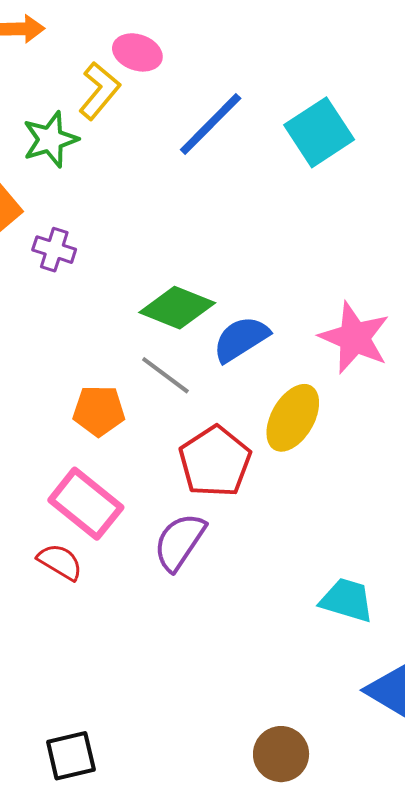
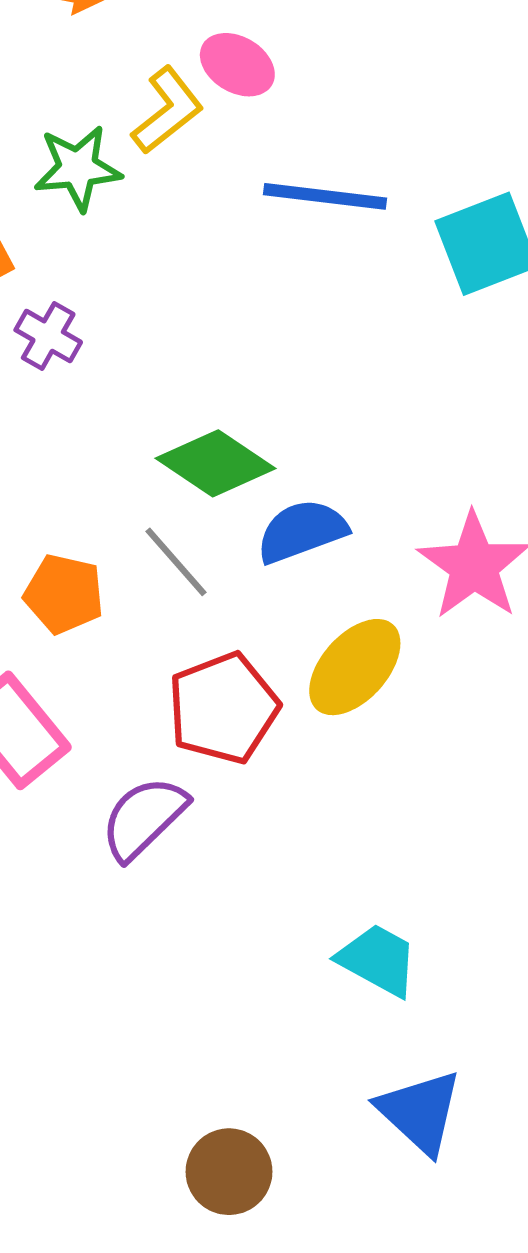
blue line: (211, 124) -> (325, 196), turned 40

